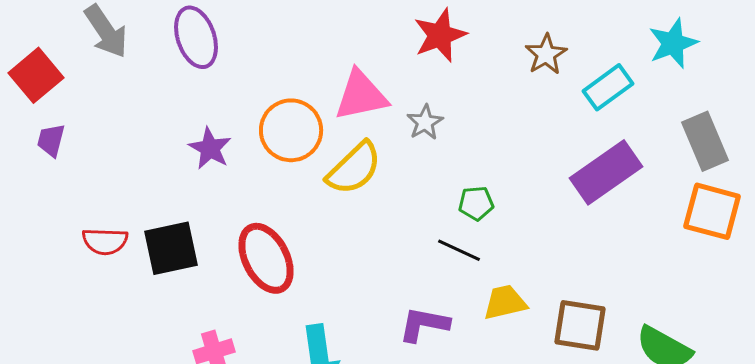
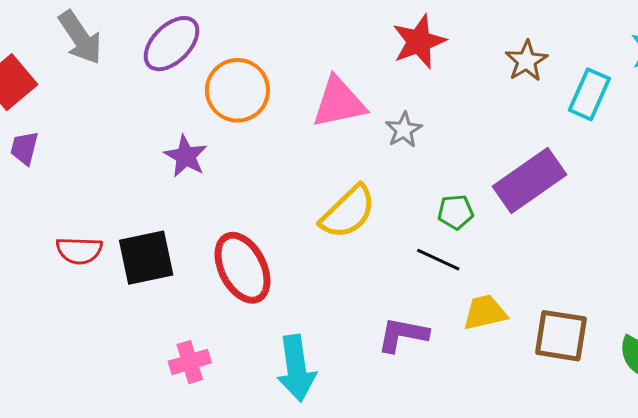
purple ellipse: (196, 37) -> (171, 44), turned 64
cyan rectangle: (608, 87) -> (589, 94), turned -30
orange circle: (291, 130) -> (237, 90), moved
yellow semicircle: (354, 168) -> (348, 212), moved
purple rectangle: (606, 172) -> (529, 181), moved

